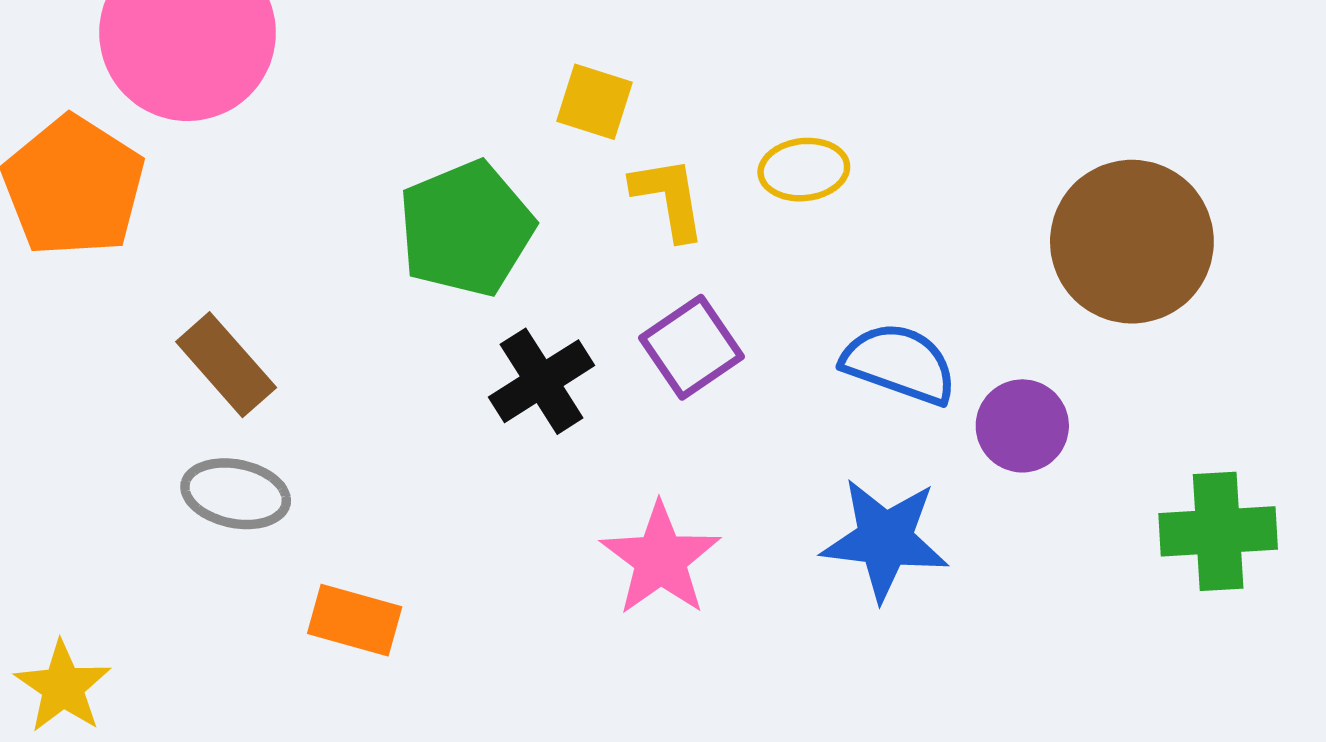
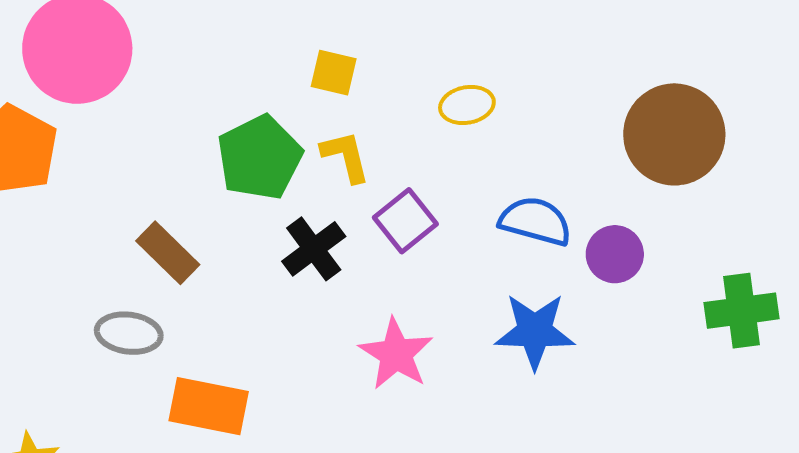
yellow L-shape: (669, 198) -> (346, 156), moved
brown rectangle: (226, 365) -> (168, 253), moved
orange rectangle: (355, 620) -> (209, 406), size x1.4

